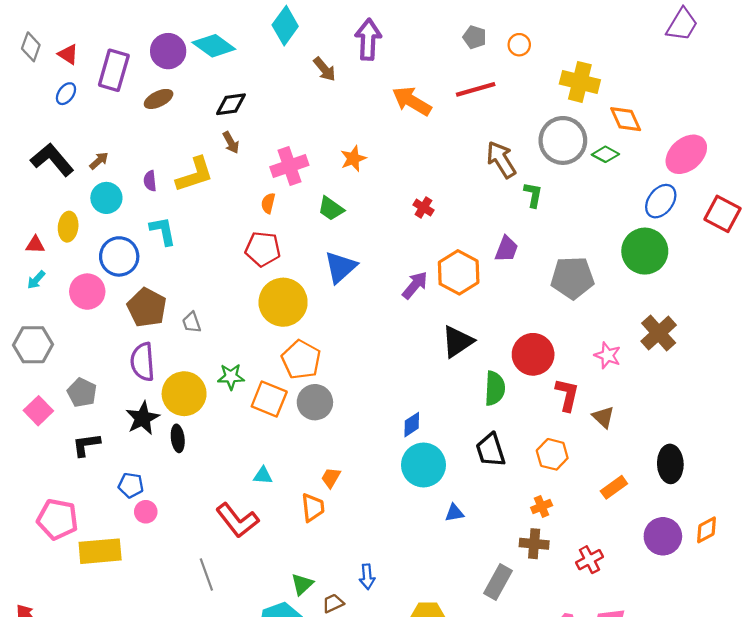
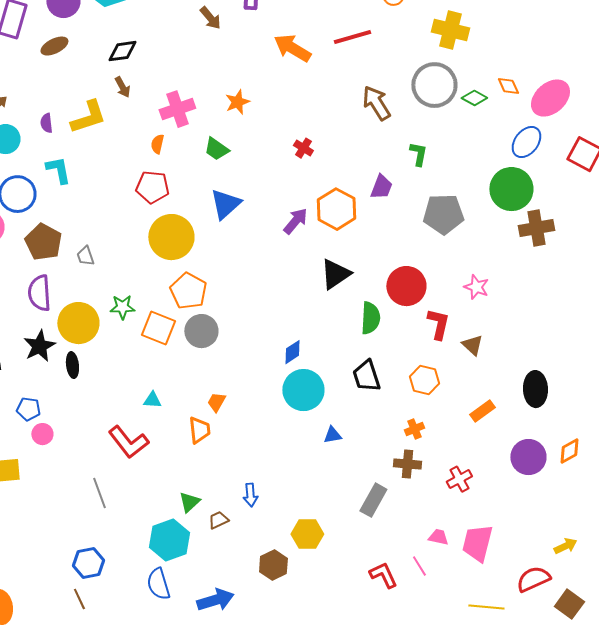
orange diamond: (626, 119) -> (508, 86), moved, size x0.7
green L-shape: (533, 195) -> (418, 154), moved
brown cross: (659, 333) -> (536, 228), moved, turned 32

